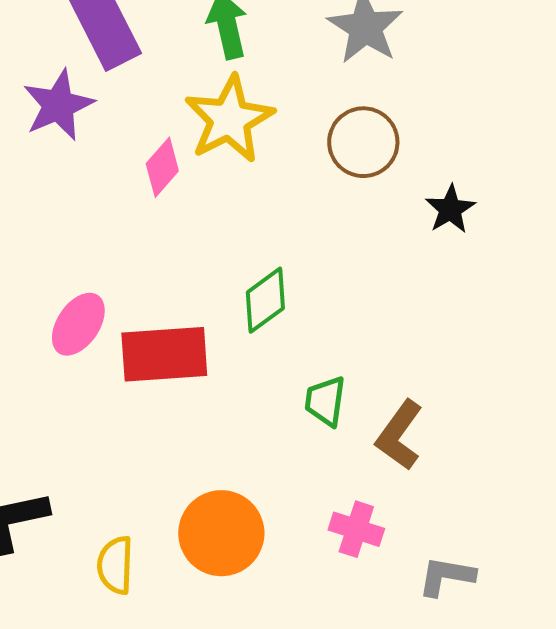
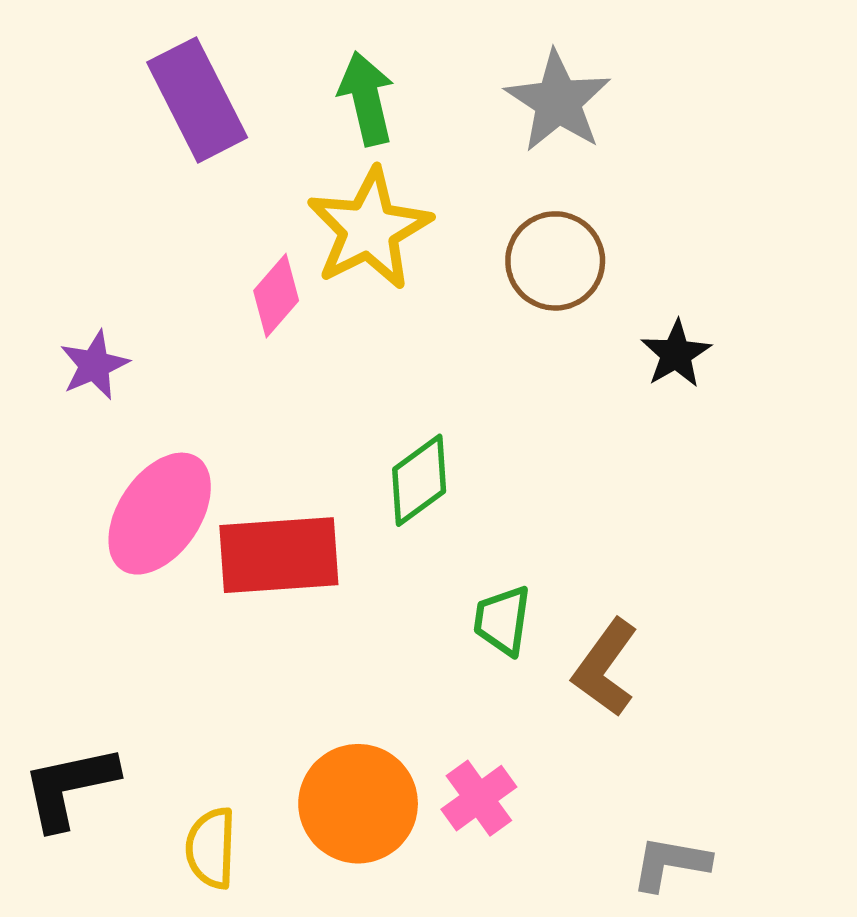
purple star: (58, 105) -> (94, 365), moved, size x0.7
pink ellipse: (78, 324) -> (160, 514), size x1.4
pink cross: (356, 529) -> (479, 798), moved, turned 36

